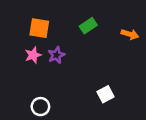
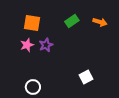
orange arrow: (130, 34) -> (100, 22), moved

